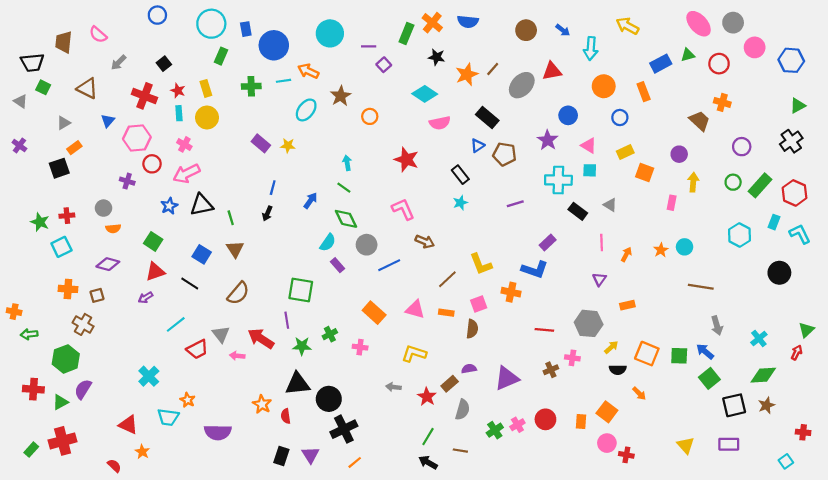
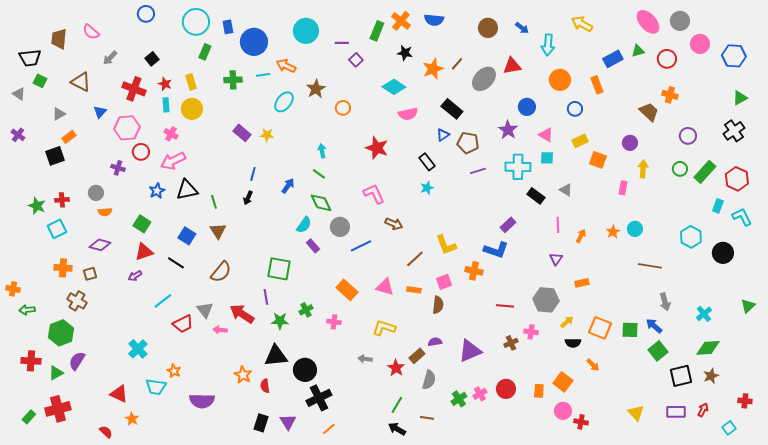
purple line: (515, 204) -> (478, 171), moved
cyan hexagon: (740, 235) -> (691, 237), moved
red arrow: (797, 353) -> (703, 410), moved

